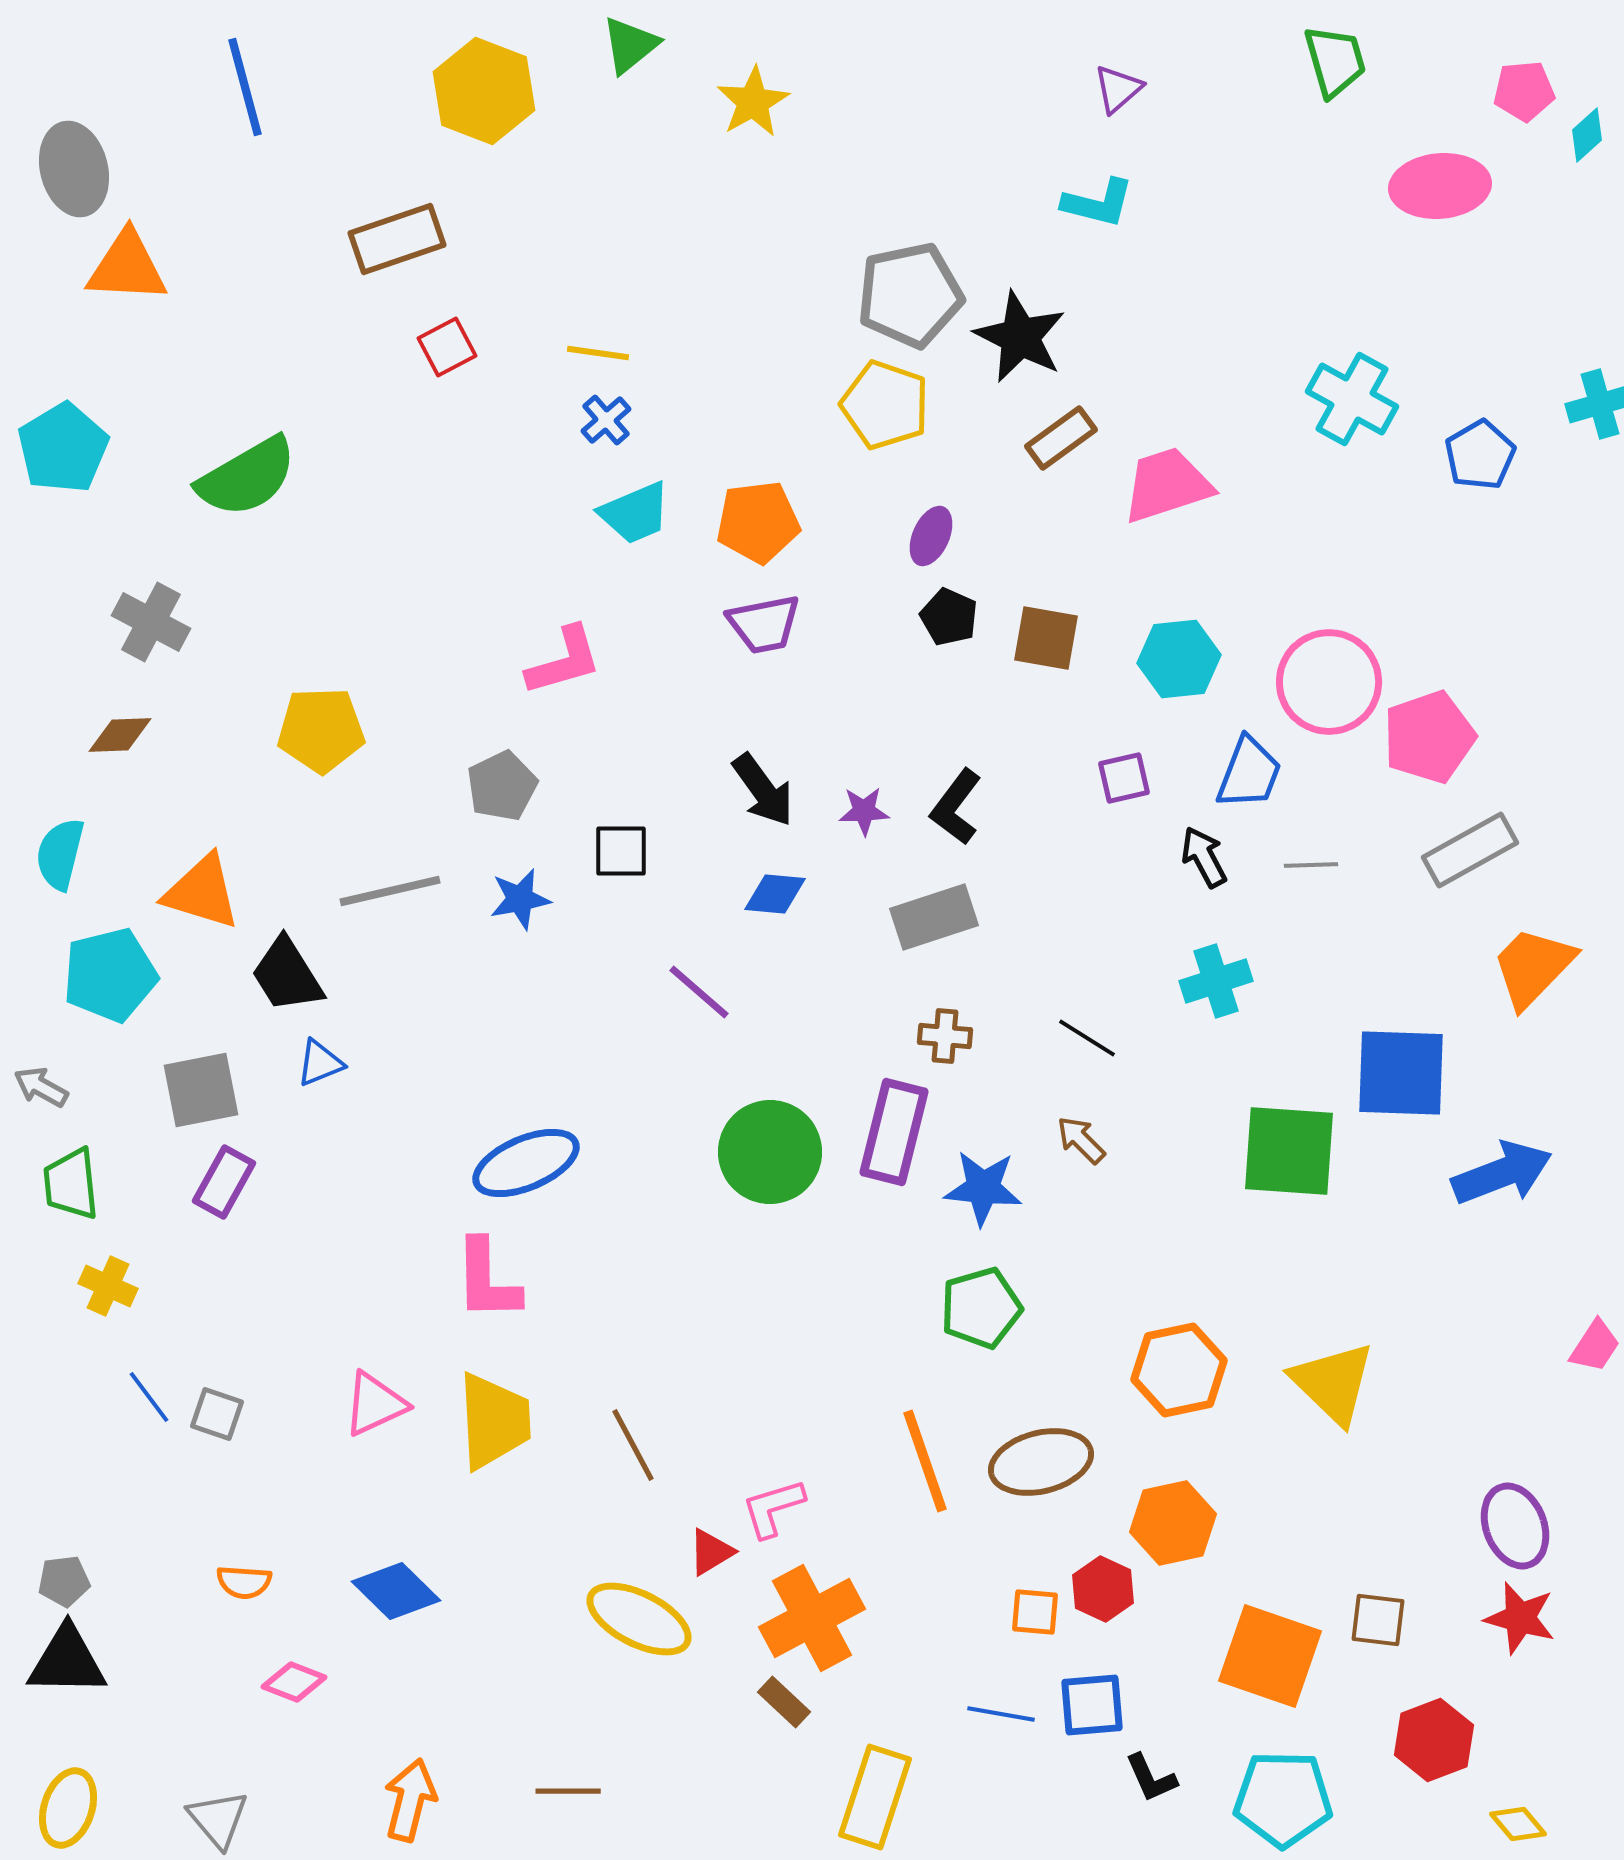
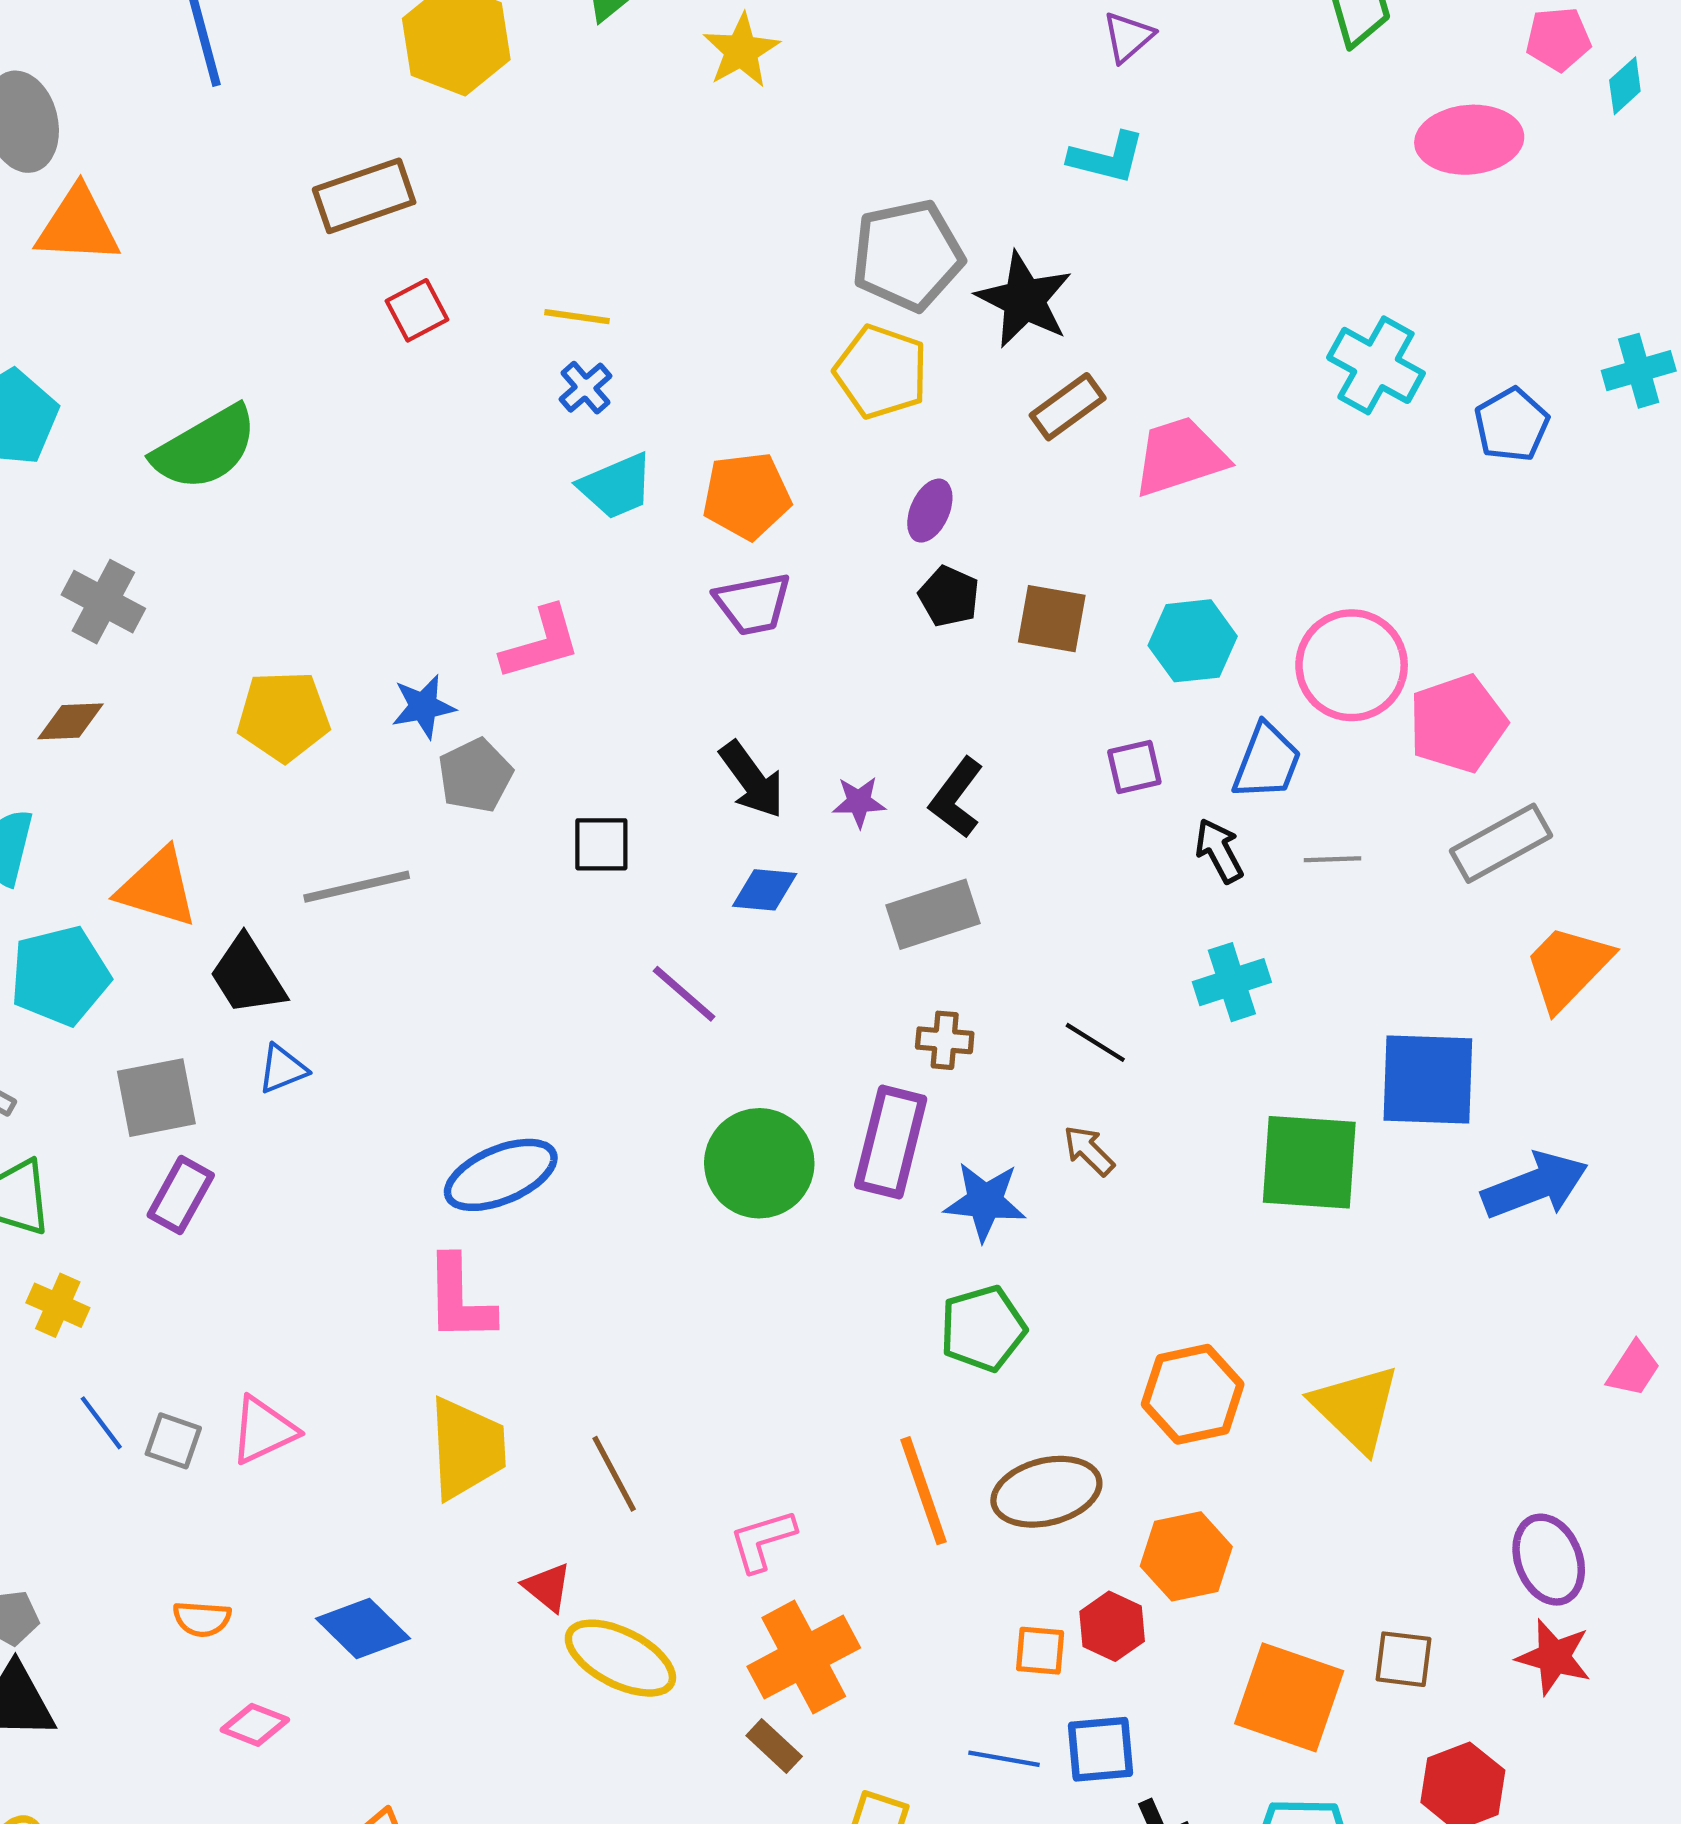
blue star: (520, 899) -> (423, 707), moved
pink triangle: (375, 1404) -> (263, 1430), moved
red triangle: (711, 1552) -> (547, 1587), moved, turned -50

